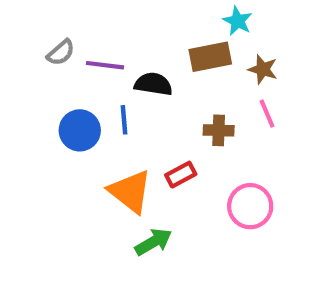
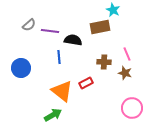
brown star: (263, 69) -> (125, 73), moved
blue circle: (80, 130) -> (21, 68), moved
pink circle: (250, 206) -> (132, 108), moved
green arrow: (153, 242) -> (53, 115), moved

